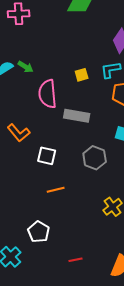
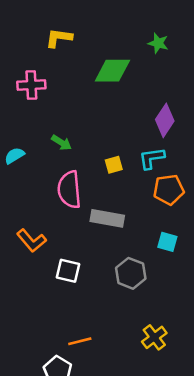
green arrow: (26, 67) -> (61, 143), moved
orange line: (56, 190) -> (80, 341), moved

